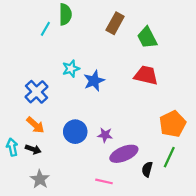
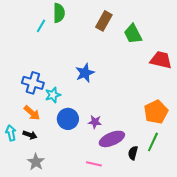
cyan star: (71, 69) -> (53, 95), moved
red trapezoid: (146, 75) -> (161, 60), moved
blue cross: (37, 92) -> (33, 83), turned -30

